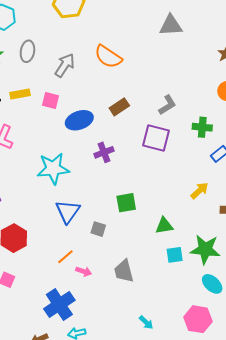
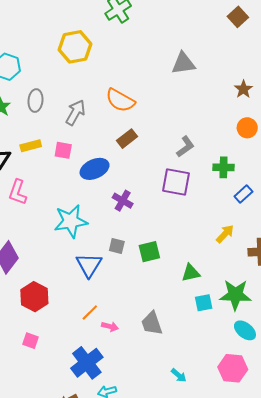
brown rectangle: (119, 107) -> (127, 139), moved
purple cross: (104, 152) -> (123, 201), turned -36
gray square: (98, 229) -> (117, 246), moved

